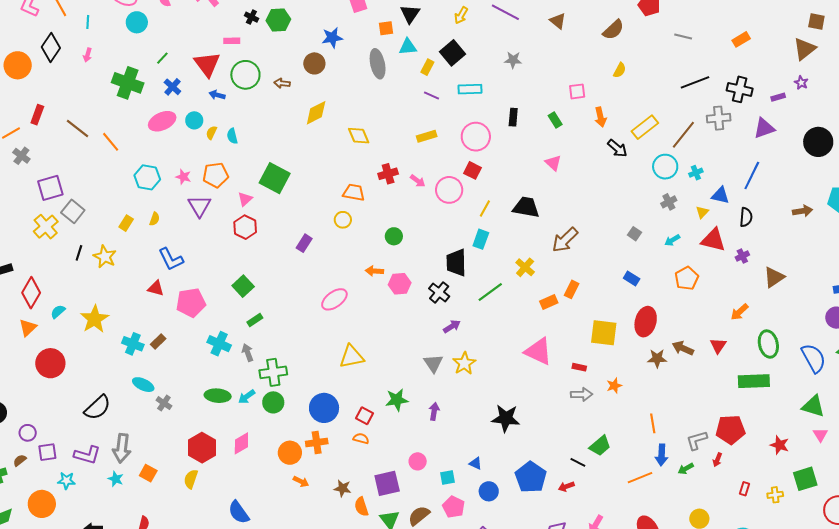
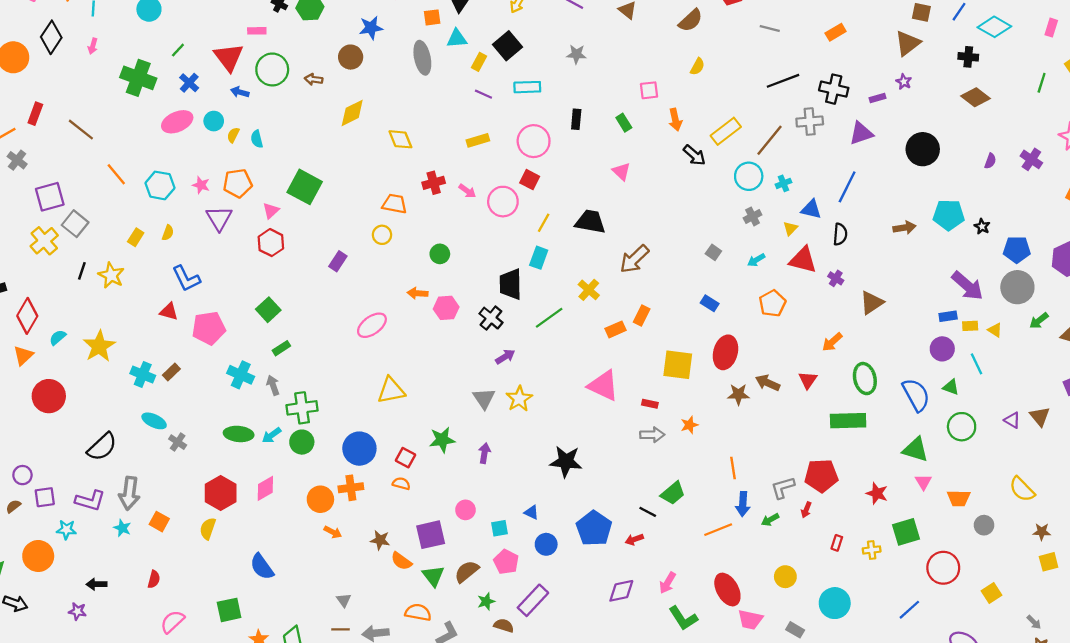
orange line: (111, 142) -> (116, 174), moved
purple cross: (742, 256) -> (836, 278), turned -32
orange semicircle: (361, 507) -> (401, 561), turned -36

